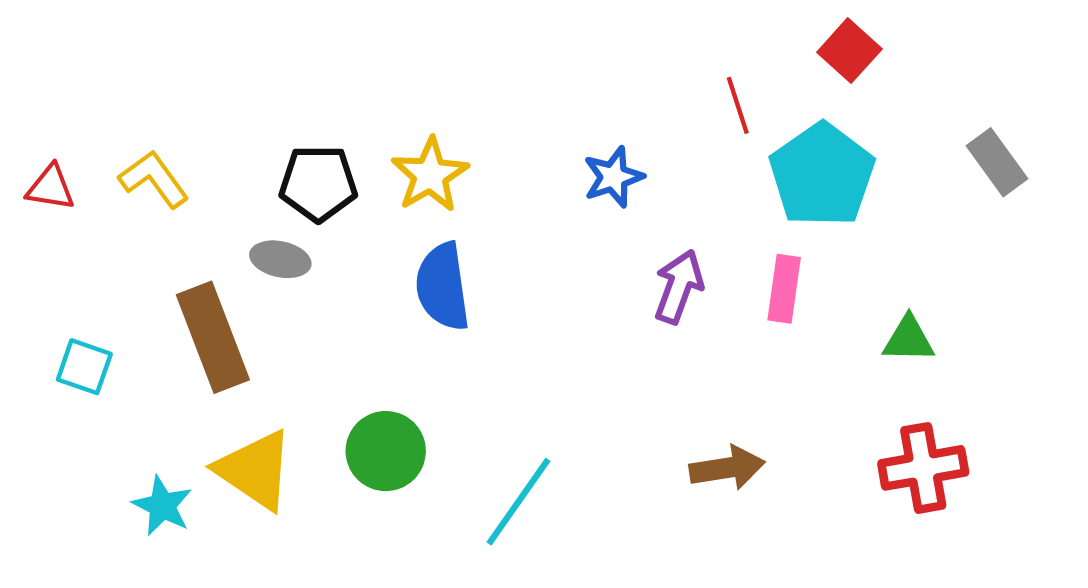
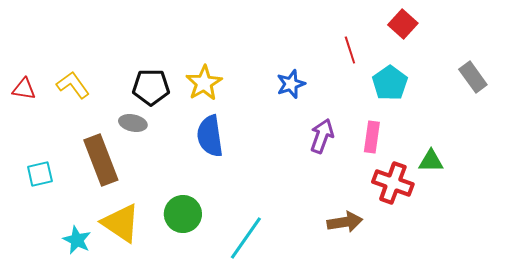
cyan pentagon: (822, 175) -> (390, 83), size x0.7
cyan square: (84, 367) -> (40, 174), turned -32
red cross: (923, 468) -> (393, 183), moved, turned 30

